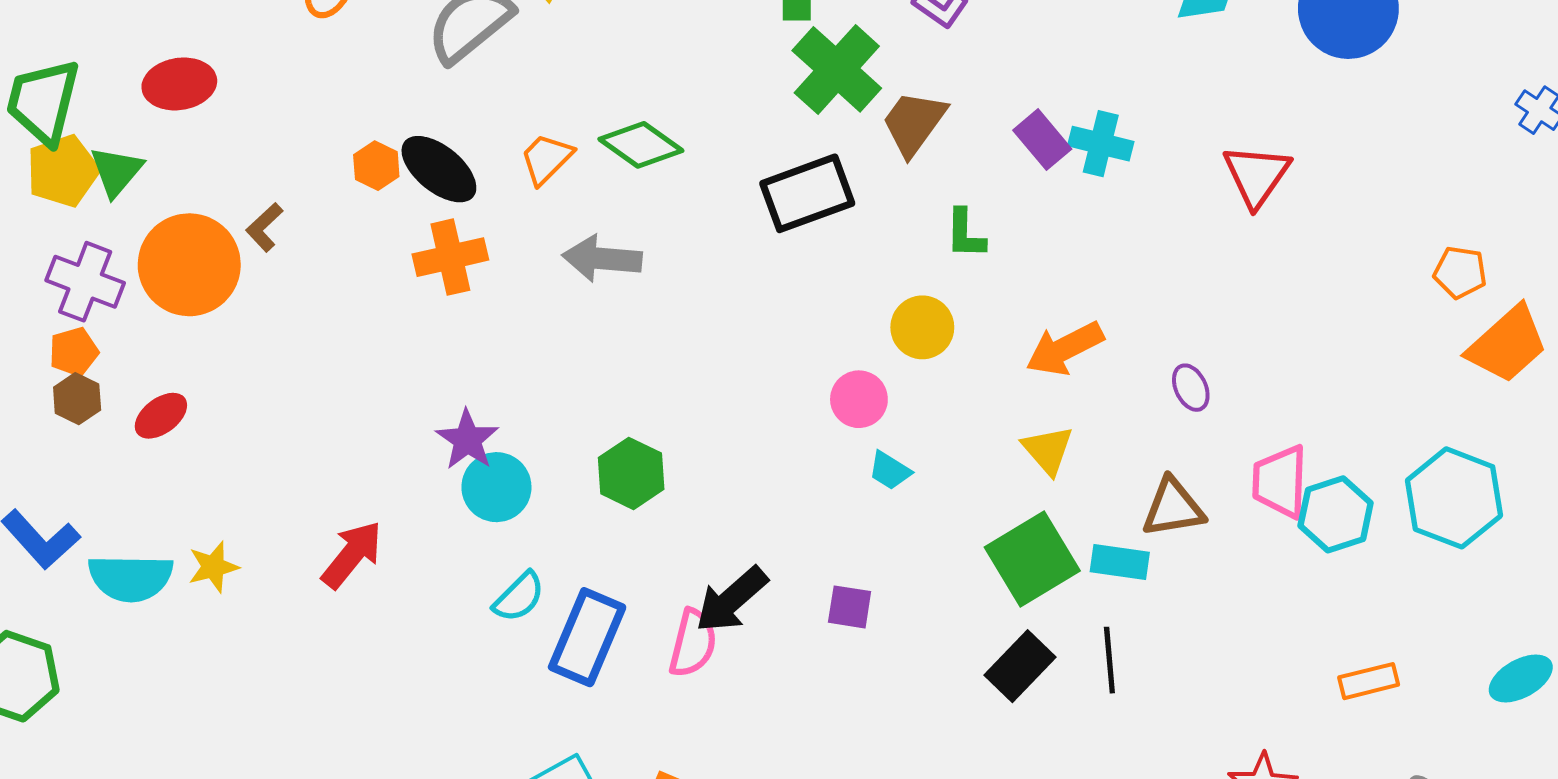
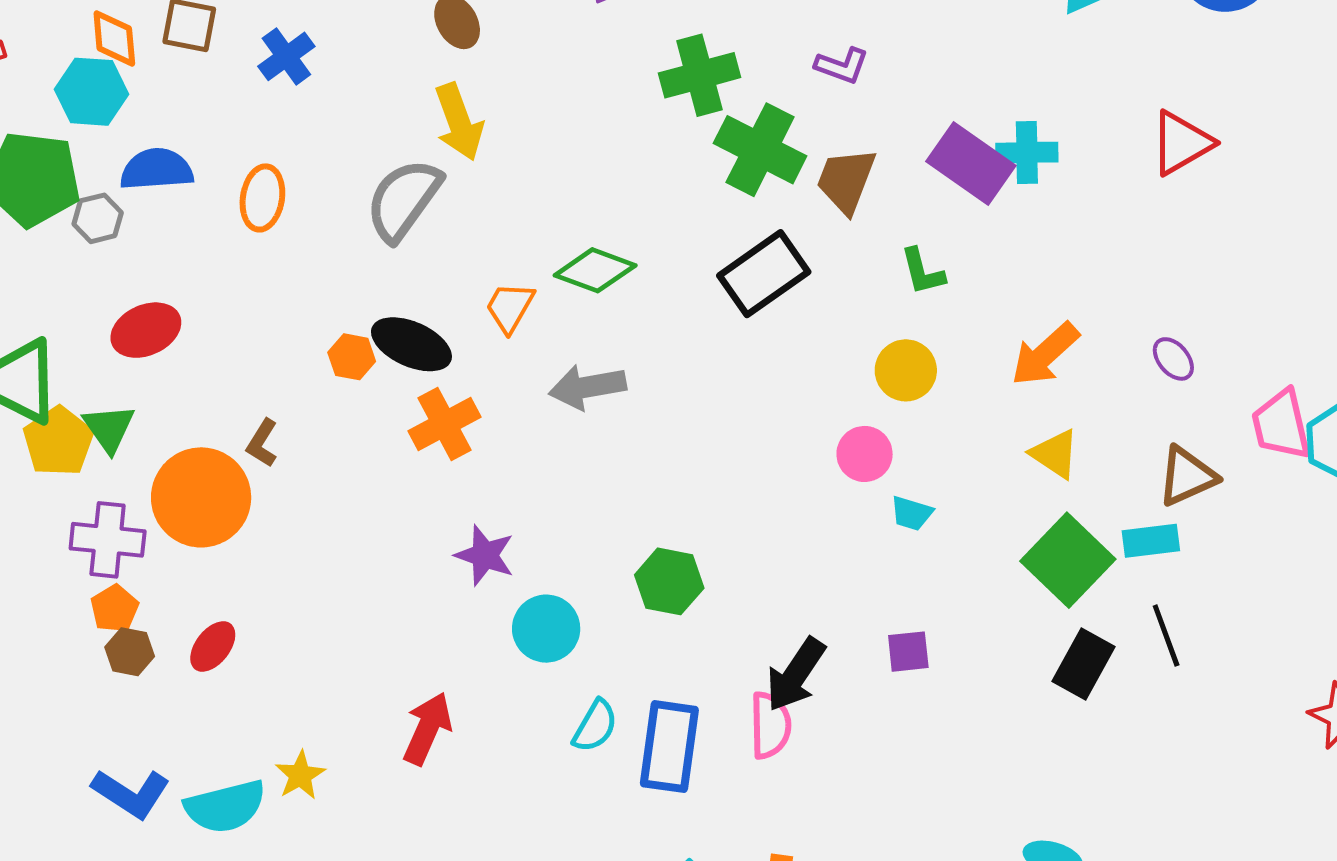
purple rectangle: (1042, 140) -> (971, 164), size x1.5
red triangle: (1256, 175) -> (1181, 143), turned 40
purple star: (467, 440) -> (485, 555), moved

